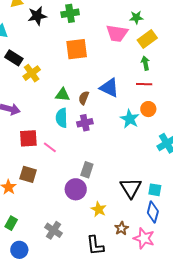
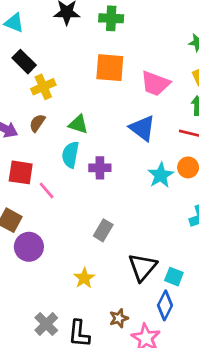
pink trapezoid: (117, 33) -> (155, 84), moved
brown semicircle: (84, 98) -> (37, 123), moved
gray rectangle: (87, 170) -> (103, 230), moved
purple circle: (76, 189) -> (29, 247), moved
yellow star: (99, 209) -> (84, 278), moved
gray cross: (53, 230) -> (46, 324), moved

